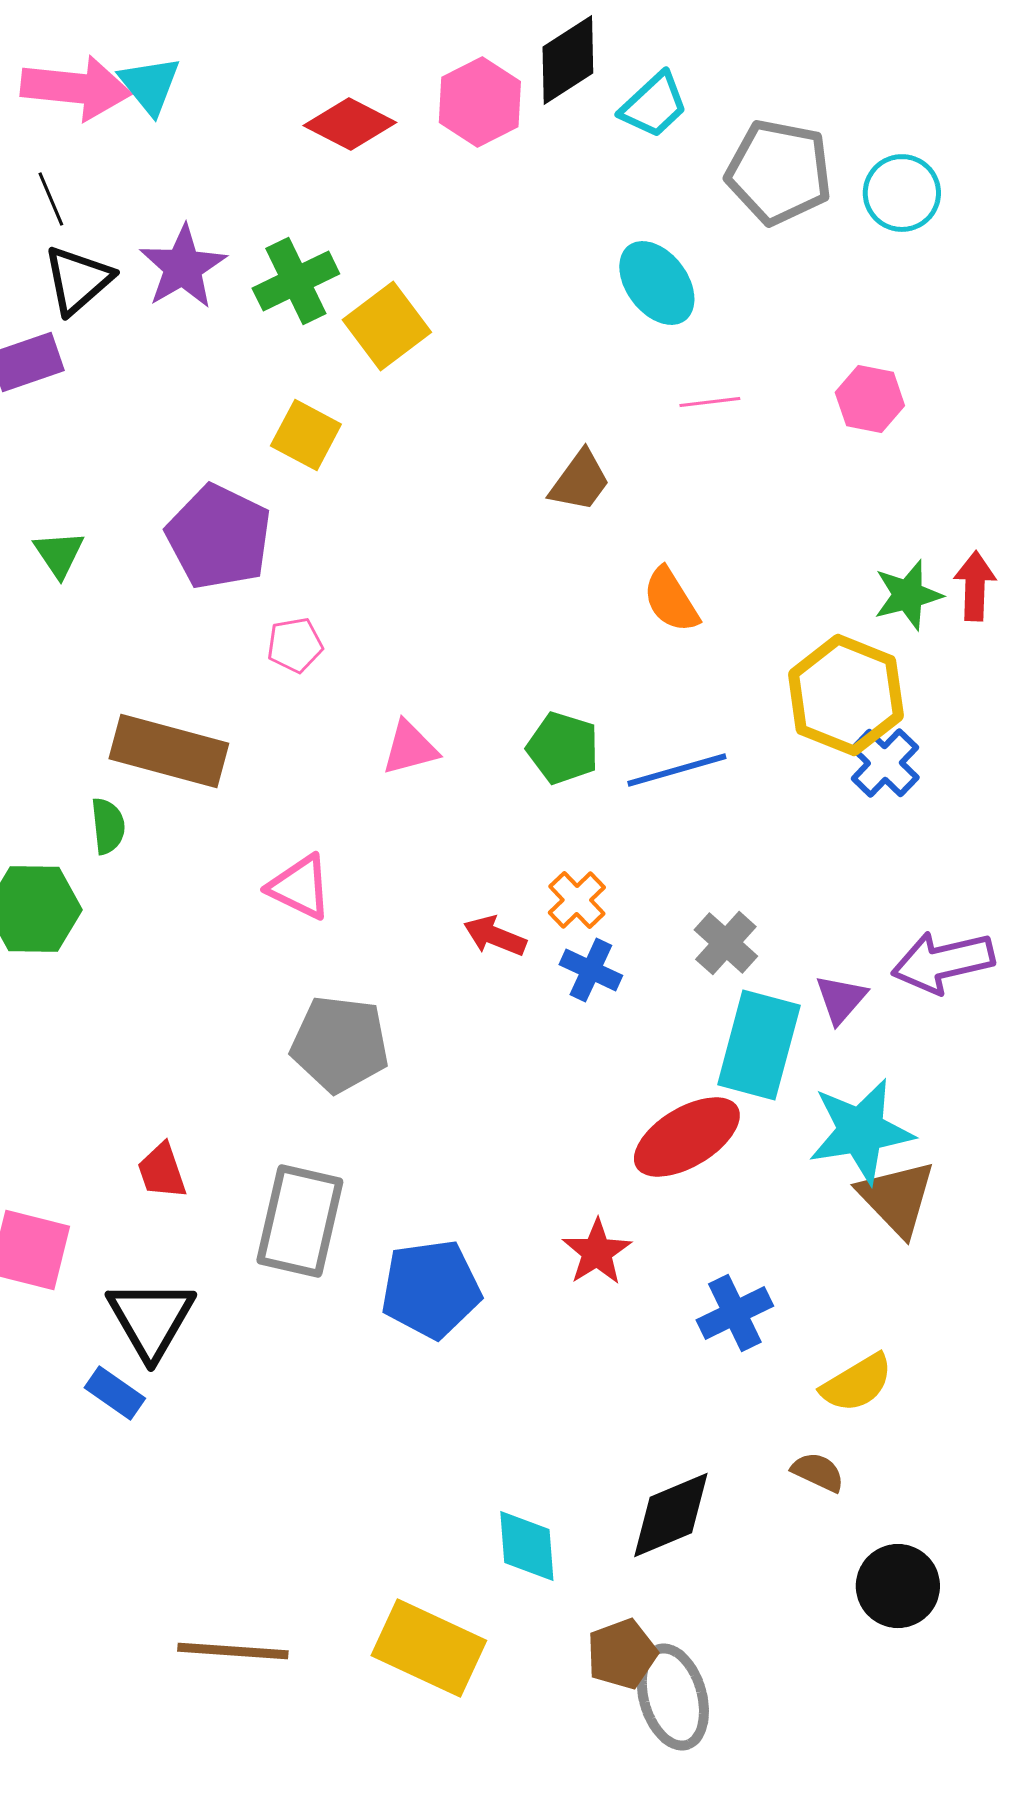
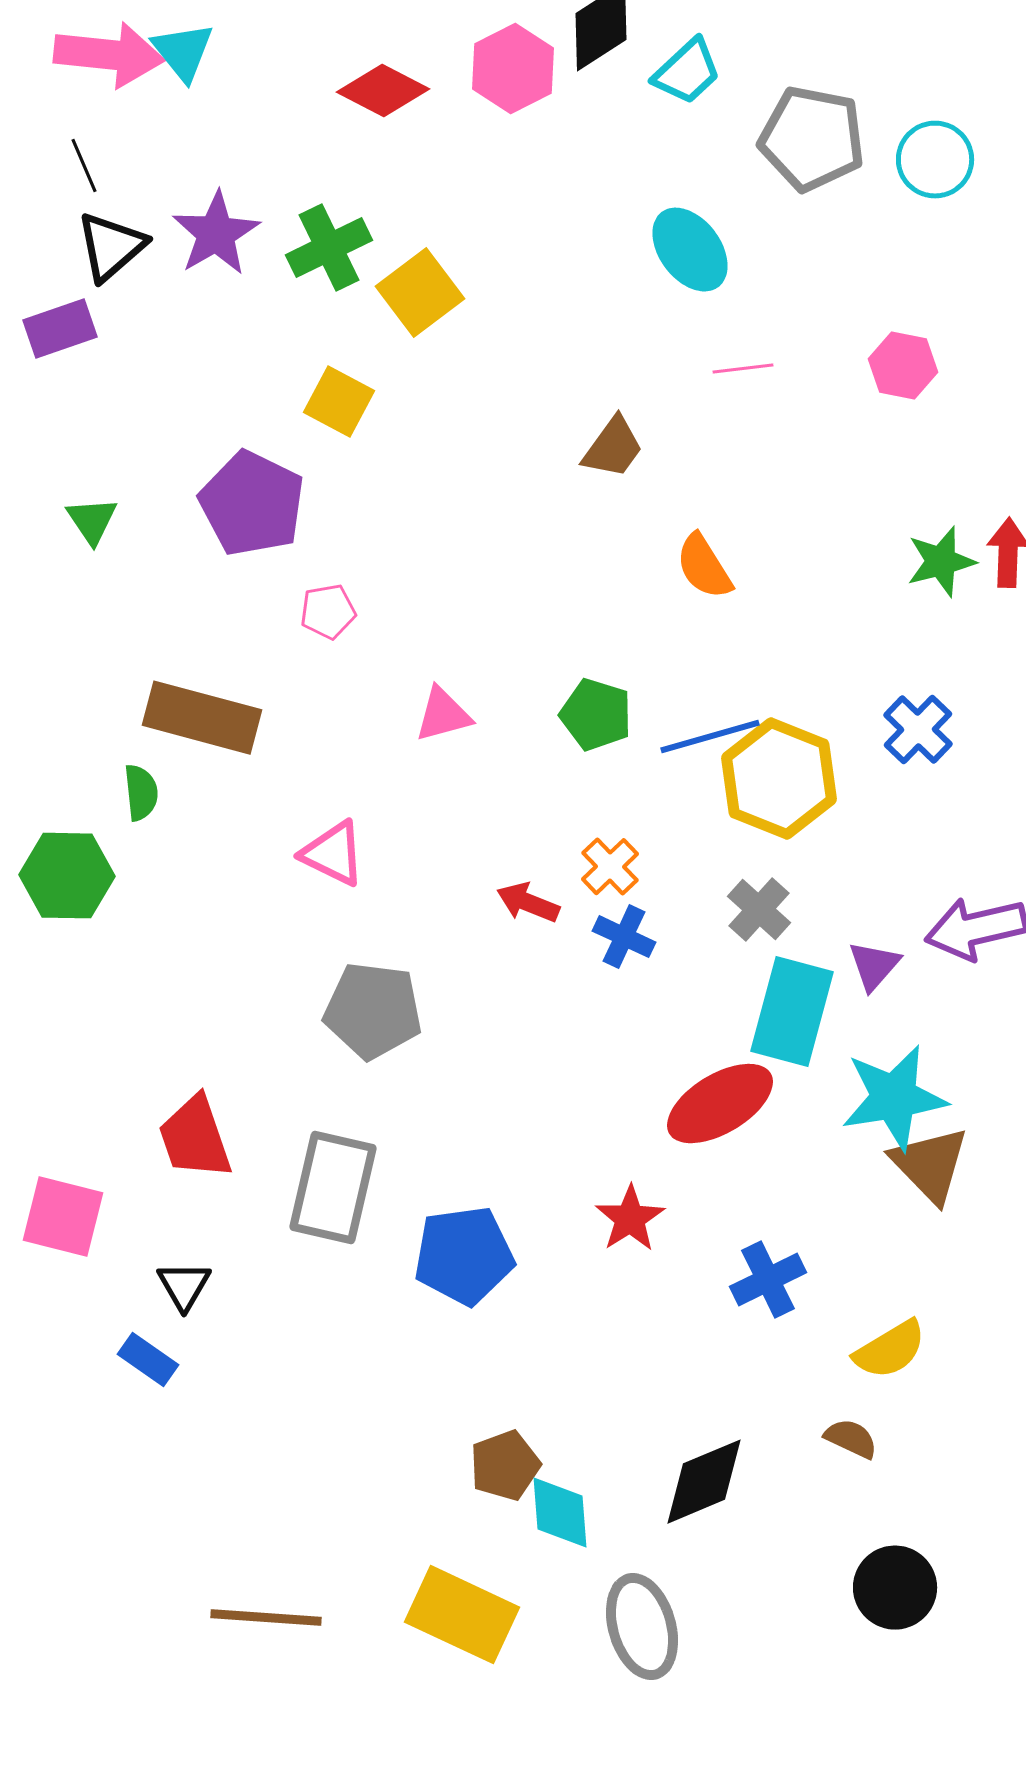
yellow hexagon: (846, 695) -> (779, 779), moved
red trapezoid: (162, 1171) -> (195, 1138), size x1.5
black triangle: (151, 1319) -> (184, 1286), size x0.6
black circle: (898, 1586) -> (895, 1588), moved
brown pentagon: (622, 1654) -> (505, 1466), moved
gray ellipse: (673, 1697) -> (642, 1627), moved

